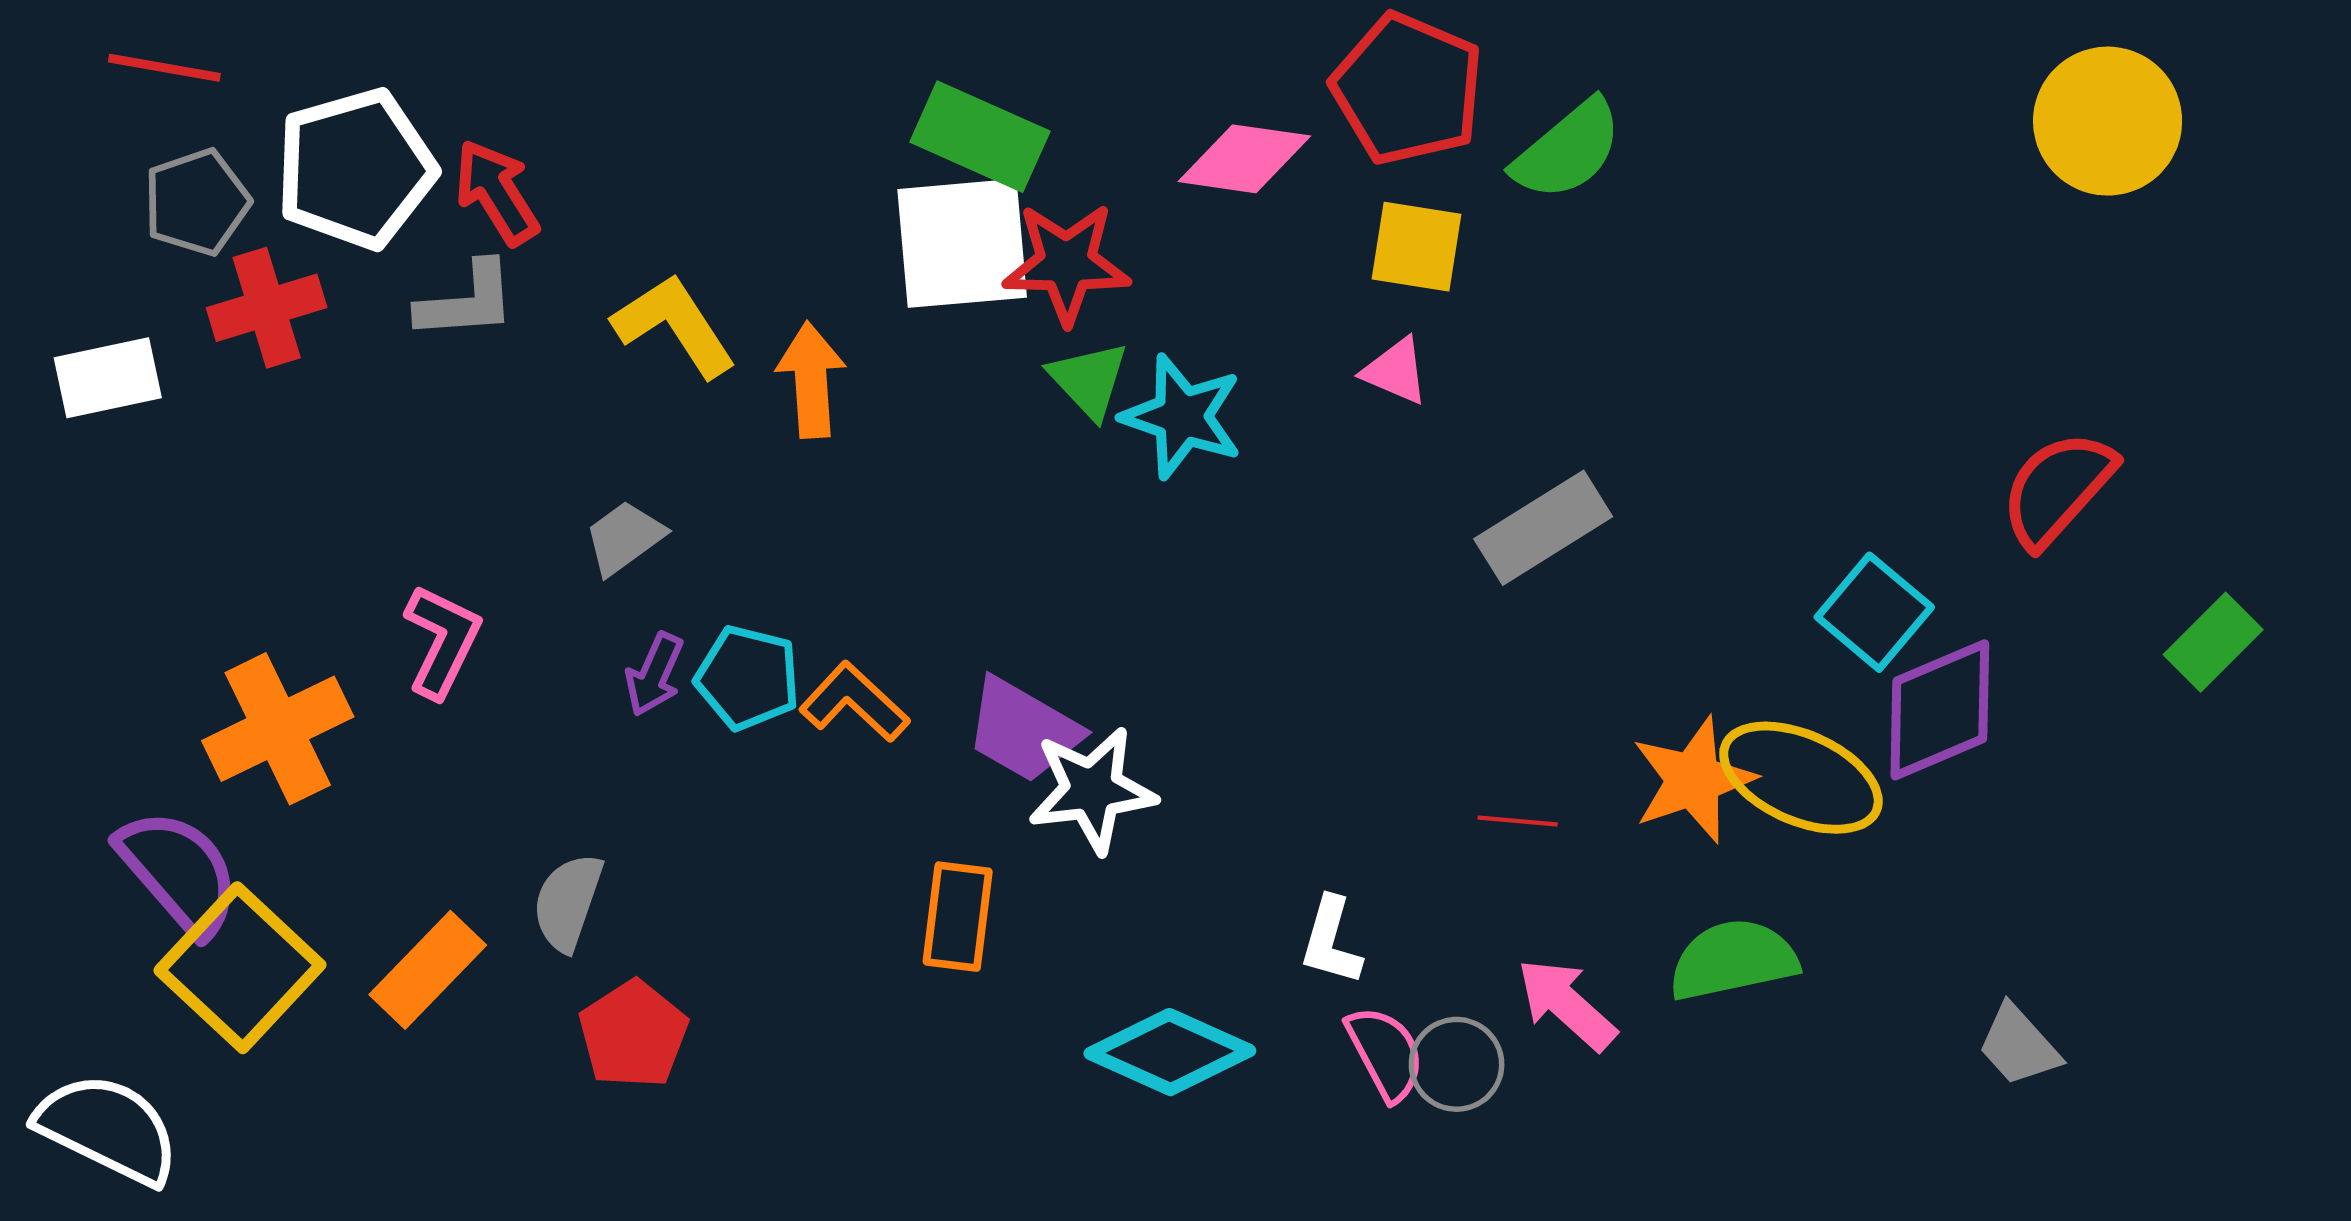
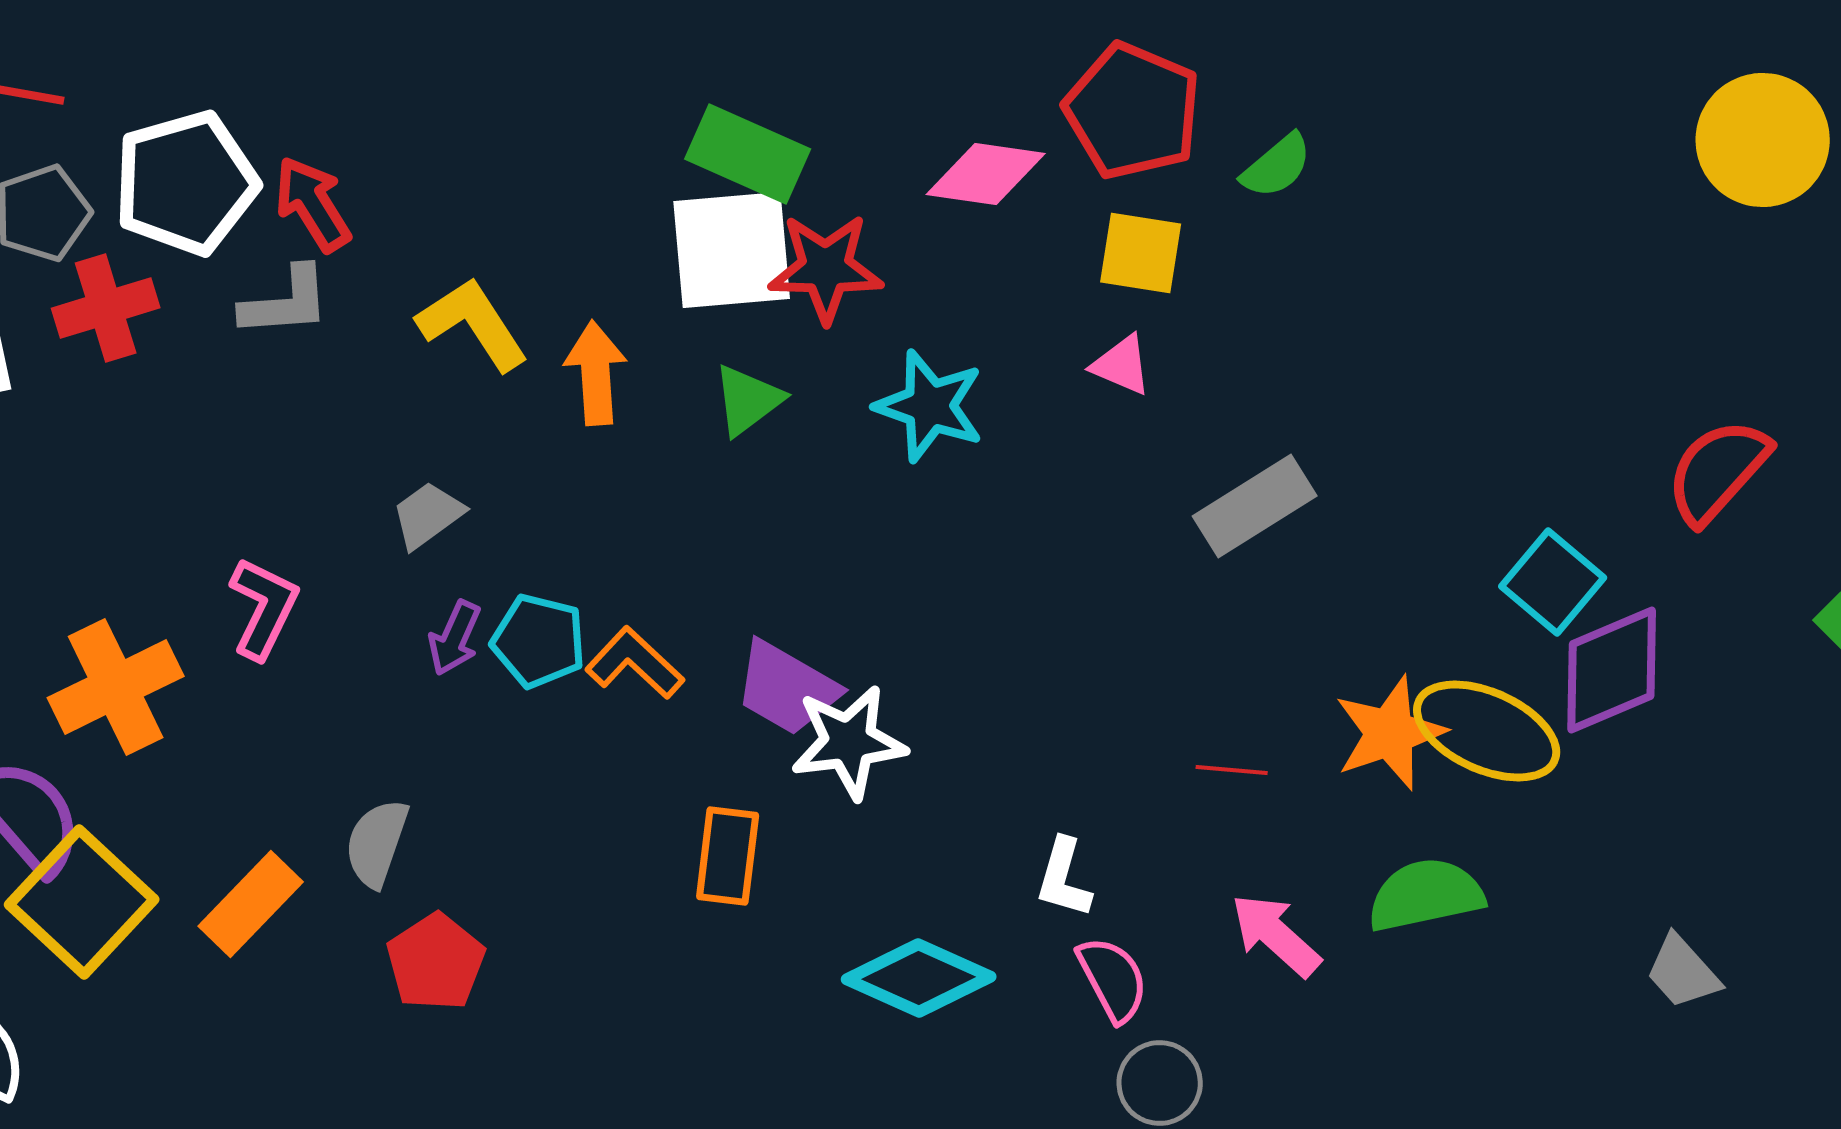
green semicircle: (1568, 150) -> (1277, 166), size x0.7
green triangle: (1089, 380) -> (748, 400), moved, turned 36
gray circle: (1457, 1064) -> (1160, 1083), moved

